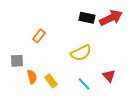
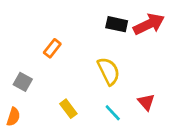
yellow semicircle: (81, 53) -> (109, 71), turned -90
gray square: (17, 61) -> (23, 82), turned 32
orange semicircle: (32, 77) -> (13, 117), moved, turned 32

